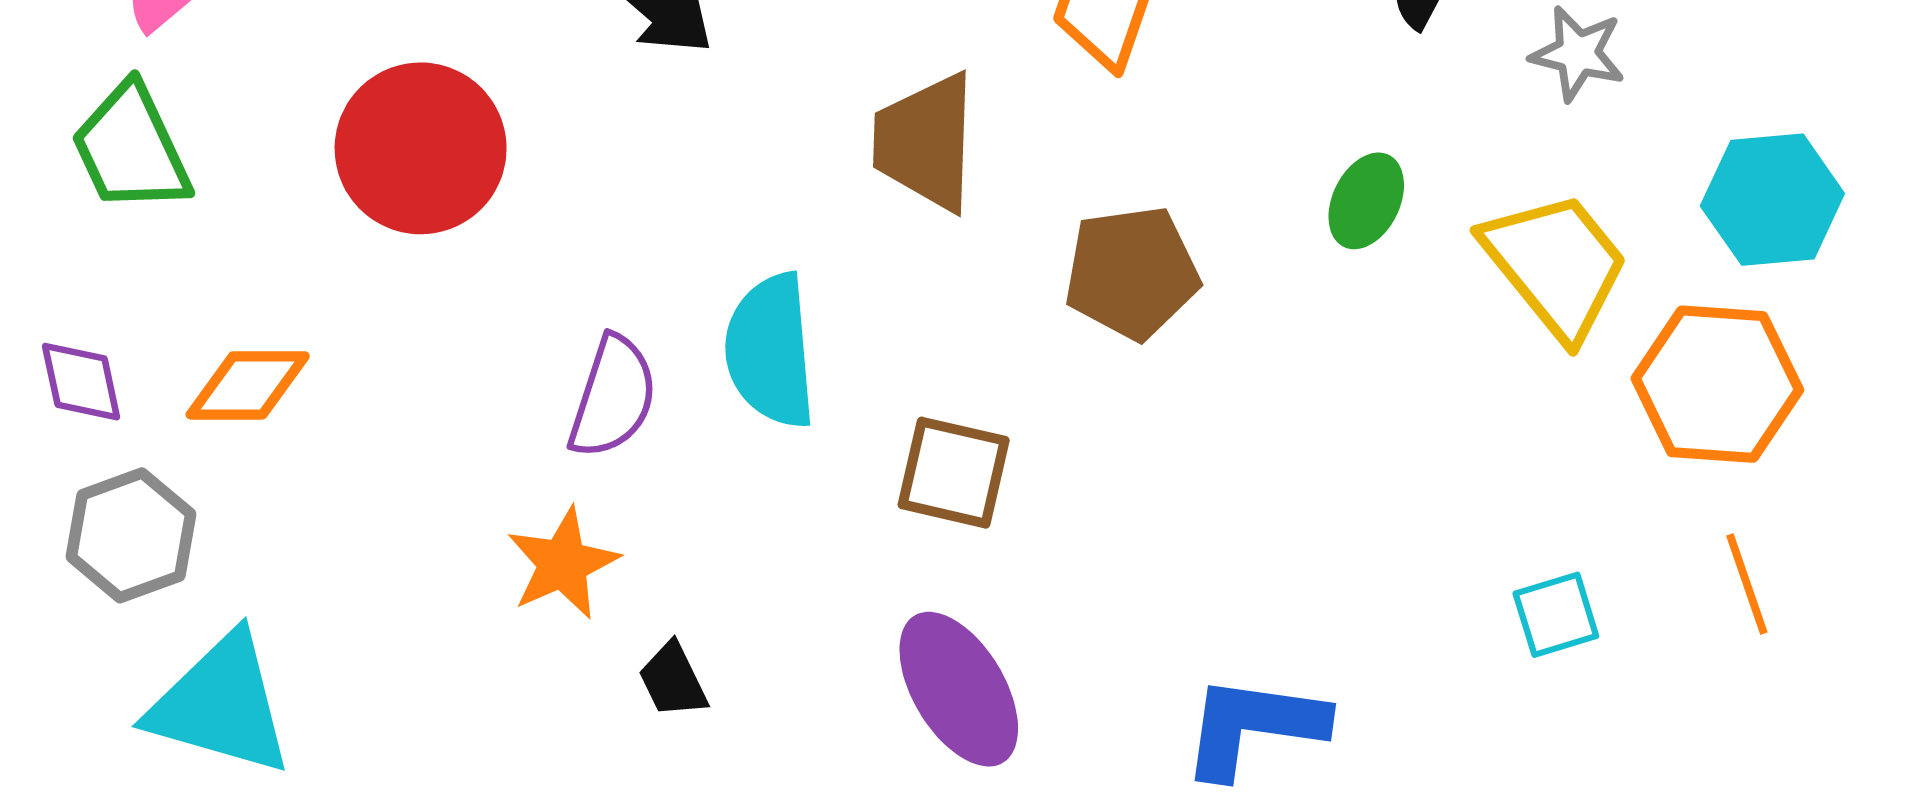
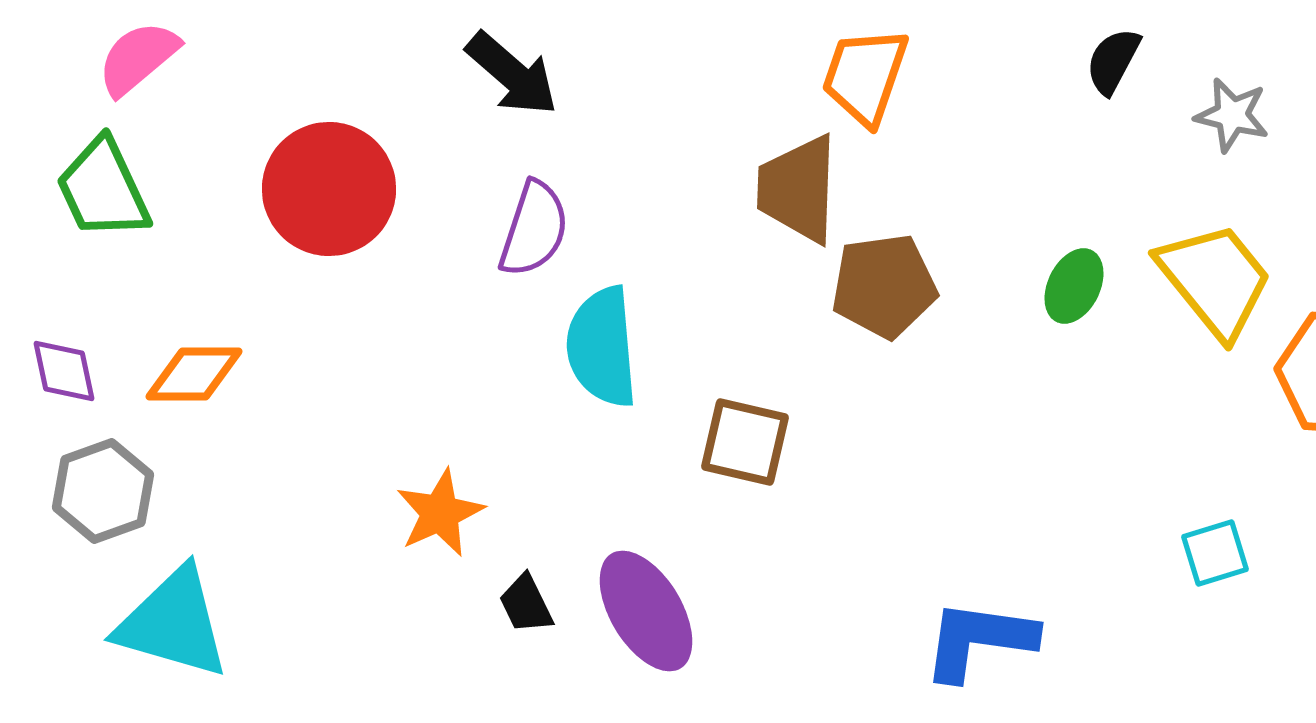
brown trapezoid: (925, 142) -> (798, 189), moved
green ellipse: (1366, 201) -> (1074, 286), moved
purple semicircle: (613, 397) -> (534, 229), moved
purple ellipse: (959, 689) -> (646, 611), moved

